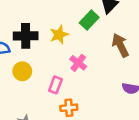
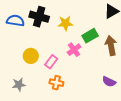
green rectangle: (89, 20) -> (90, 36), moved
yellow circle: (22, 71) -> (31, 56), moved

